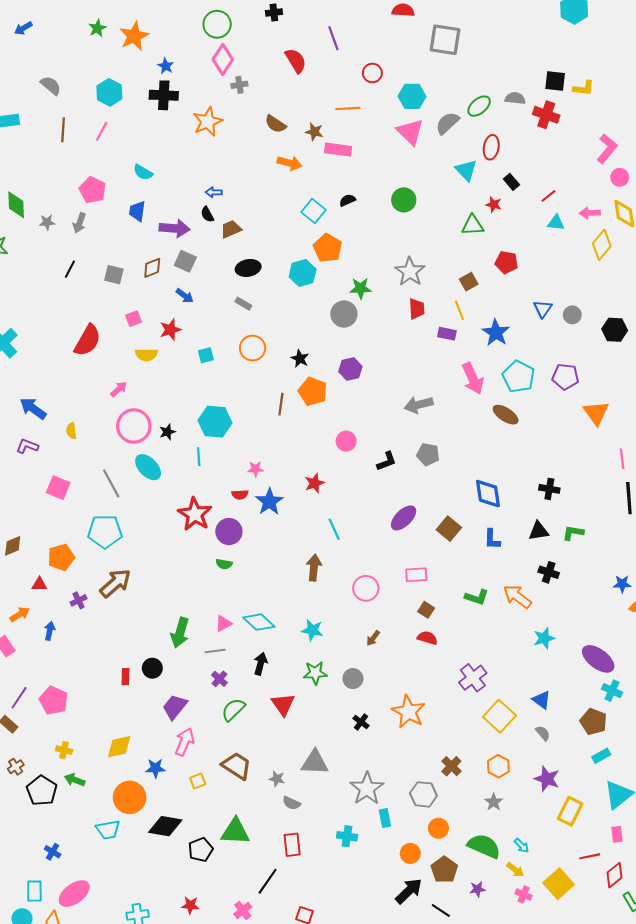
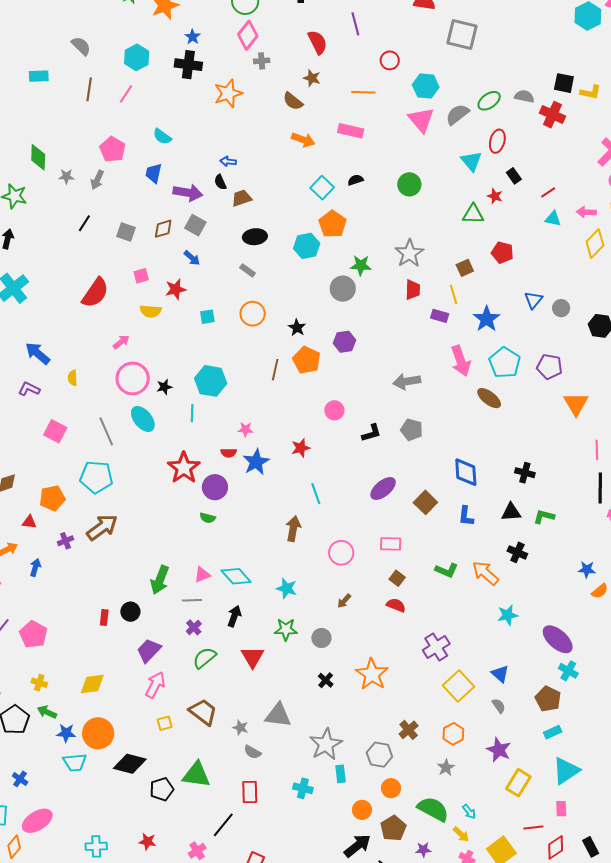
brown star: (314, 132) -> (312, 78), moved
blue star: (155, 768) -> (66, 733), moved

